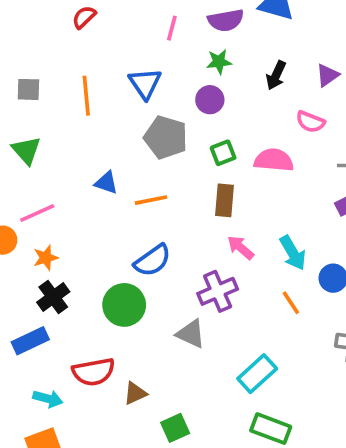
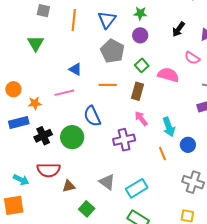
green star: (219, 62) -> (140, 13), moved
green square: (223, 153) -> (142, 65), turned -32
orange line: (151, 200) -> (108, 85), moved
pink line: (37, 213) -> (64, 93), moved
blue semicircle: (153, 260) -> (92, 116), turned 90
black cross: (53, 297) -> (43, 136), moved
gray triangle: (191, 334) -> (107, 182), moved
blue rectangle: (30, 341) -> (19, 123), moved
green square: (175, 428) -> (87, 209), turned -35

